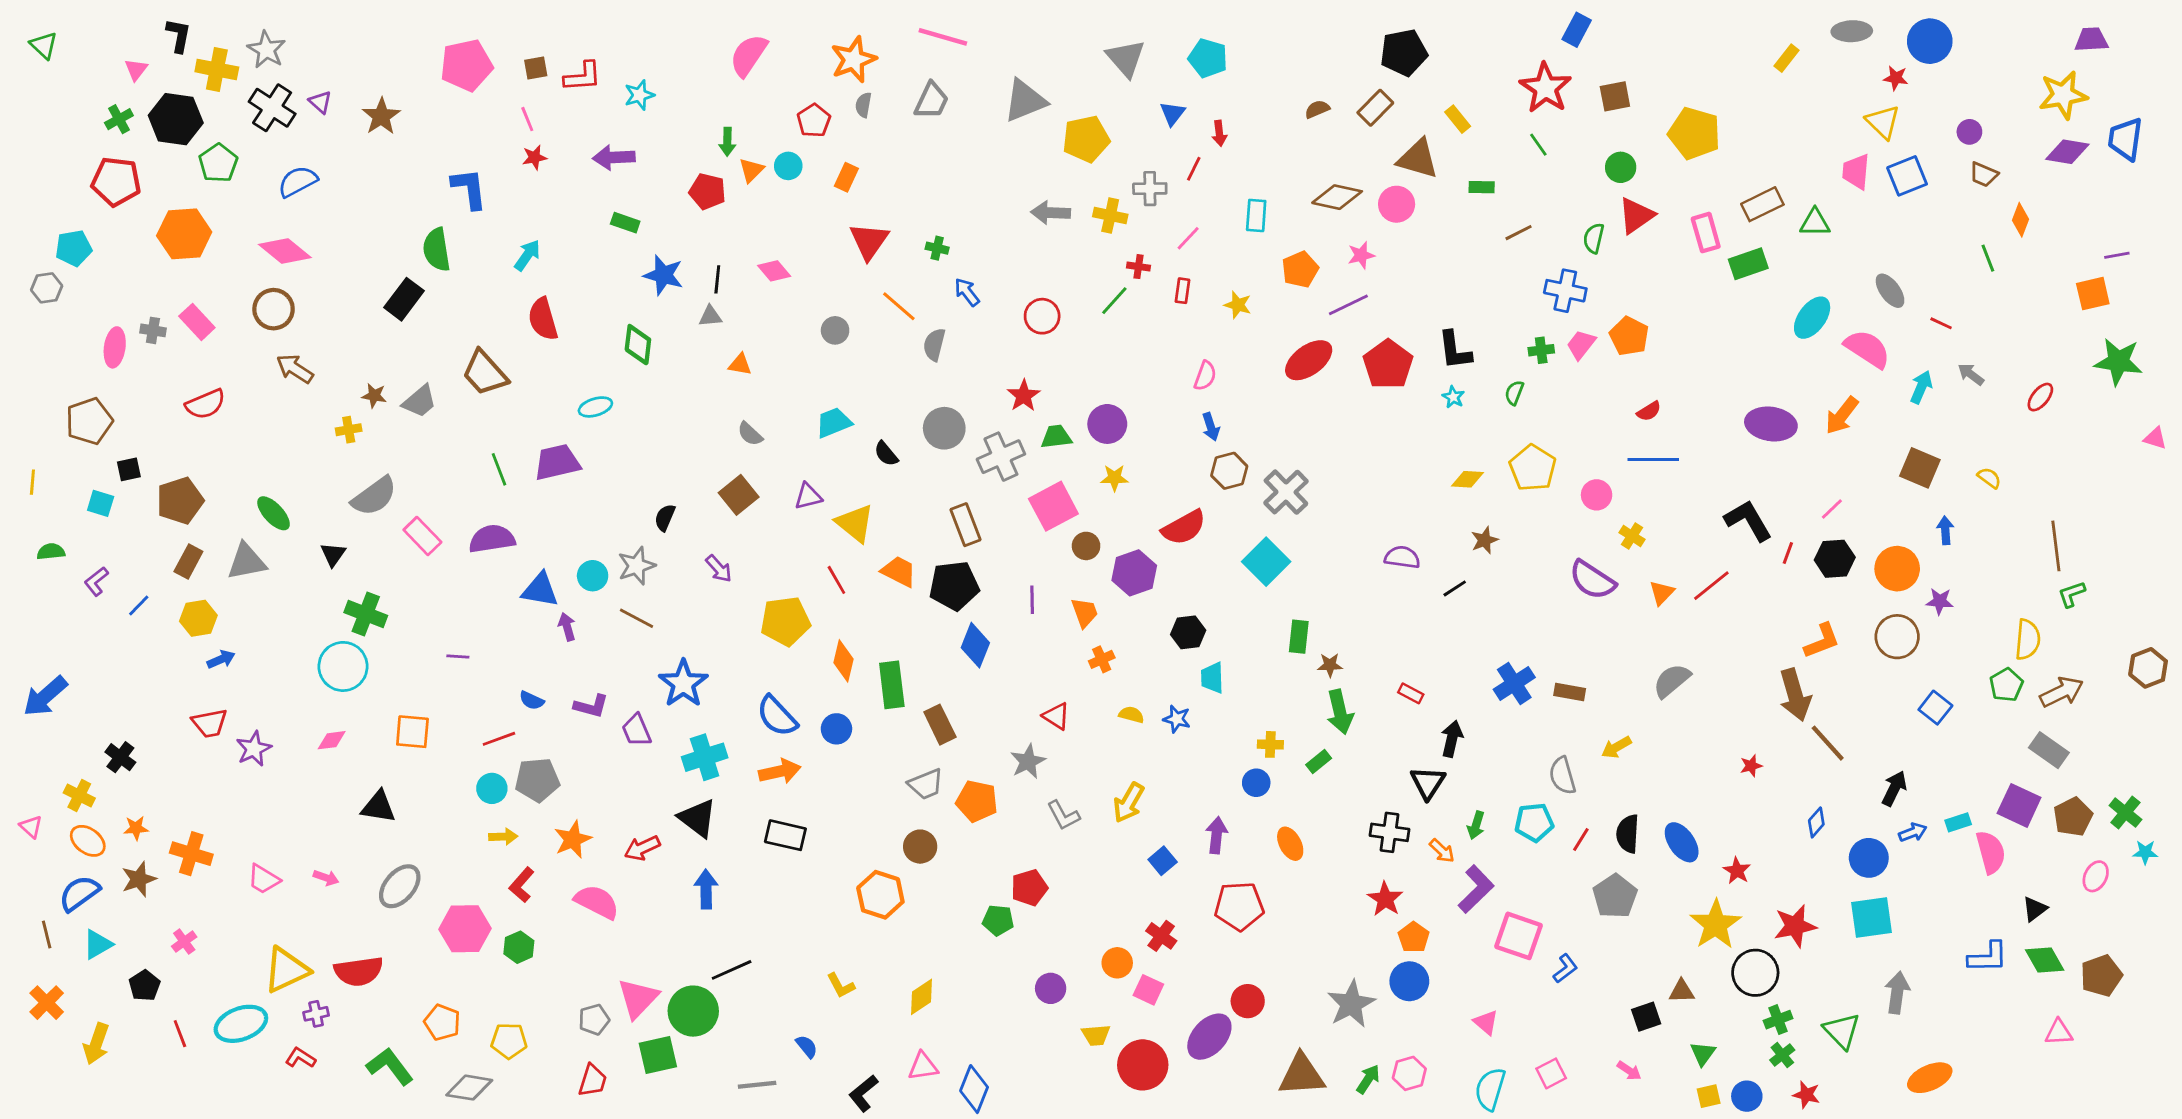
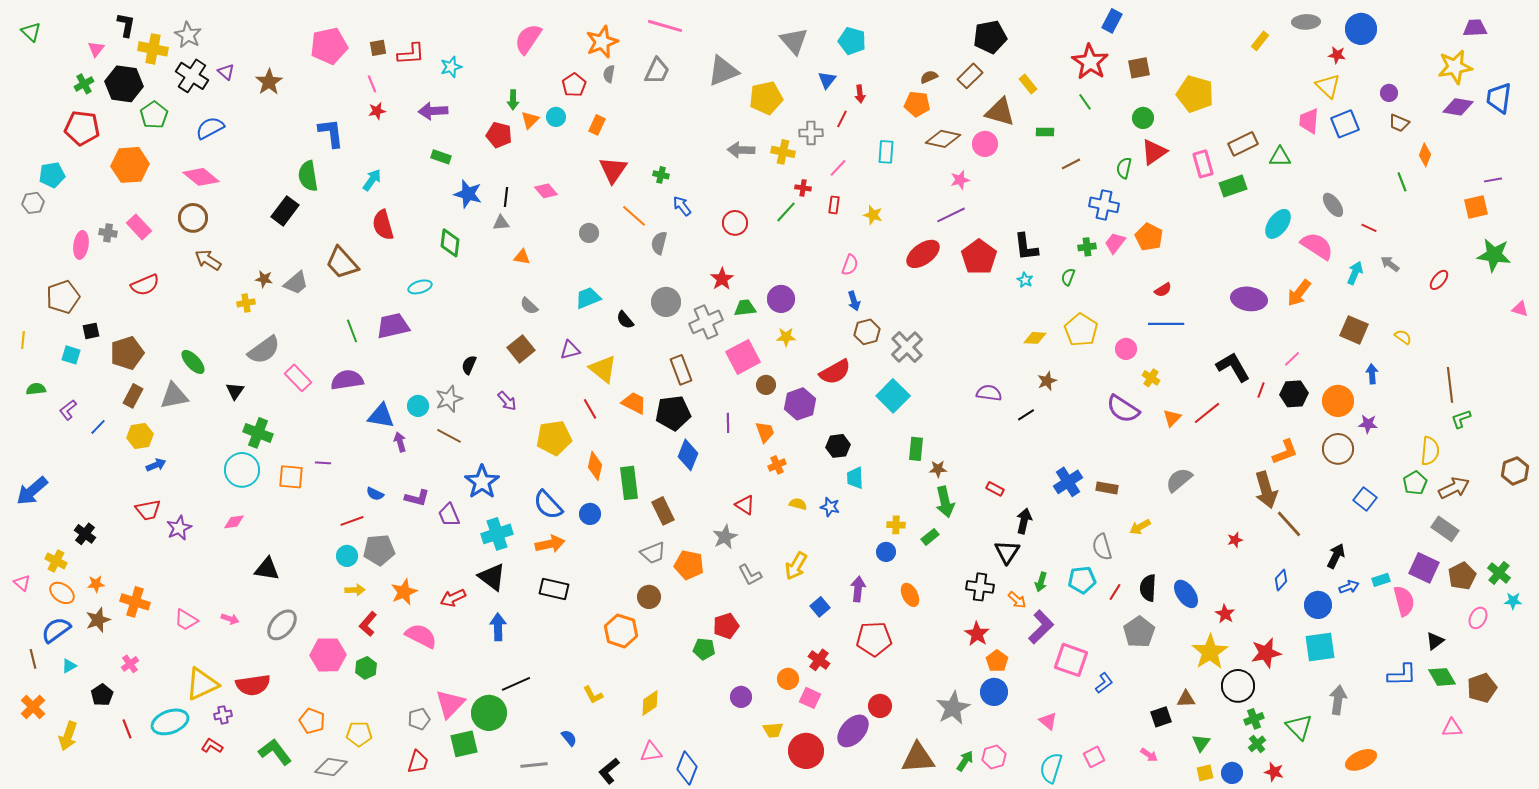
orange pentagon: (1300, 269) -> (917, 104), moved, turned 30
orange square: (412, 732) -> (291, 477), moved
cyan triangle: (98, 944) -> (69, 666), size x0.7

